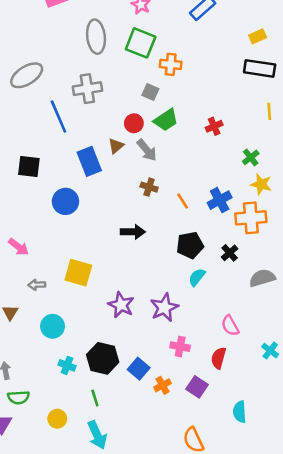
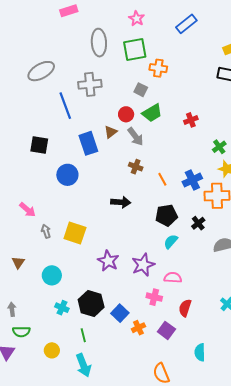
green square: (141, 43) -> (135, 49), turned -35
gray arrow: (37, 285) -> (46, 231), moved, turned 72
pink semicircle: (230, 326) -> (173, 278), moved, turned 120

